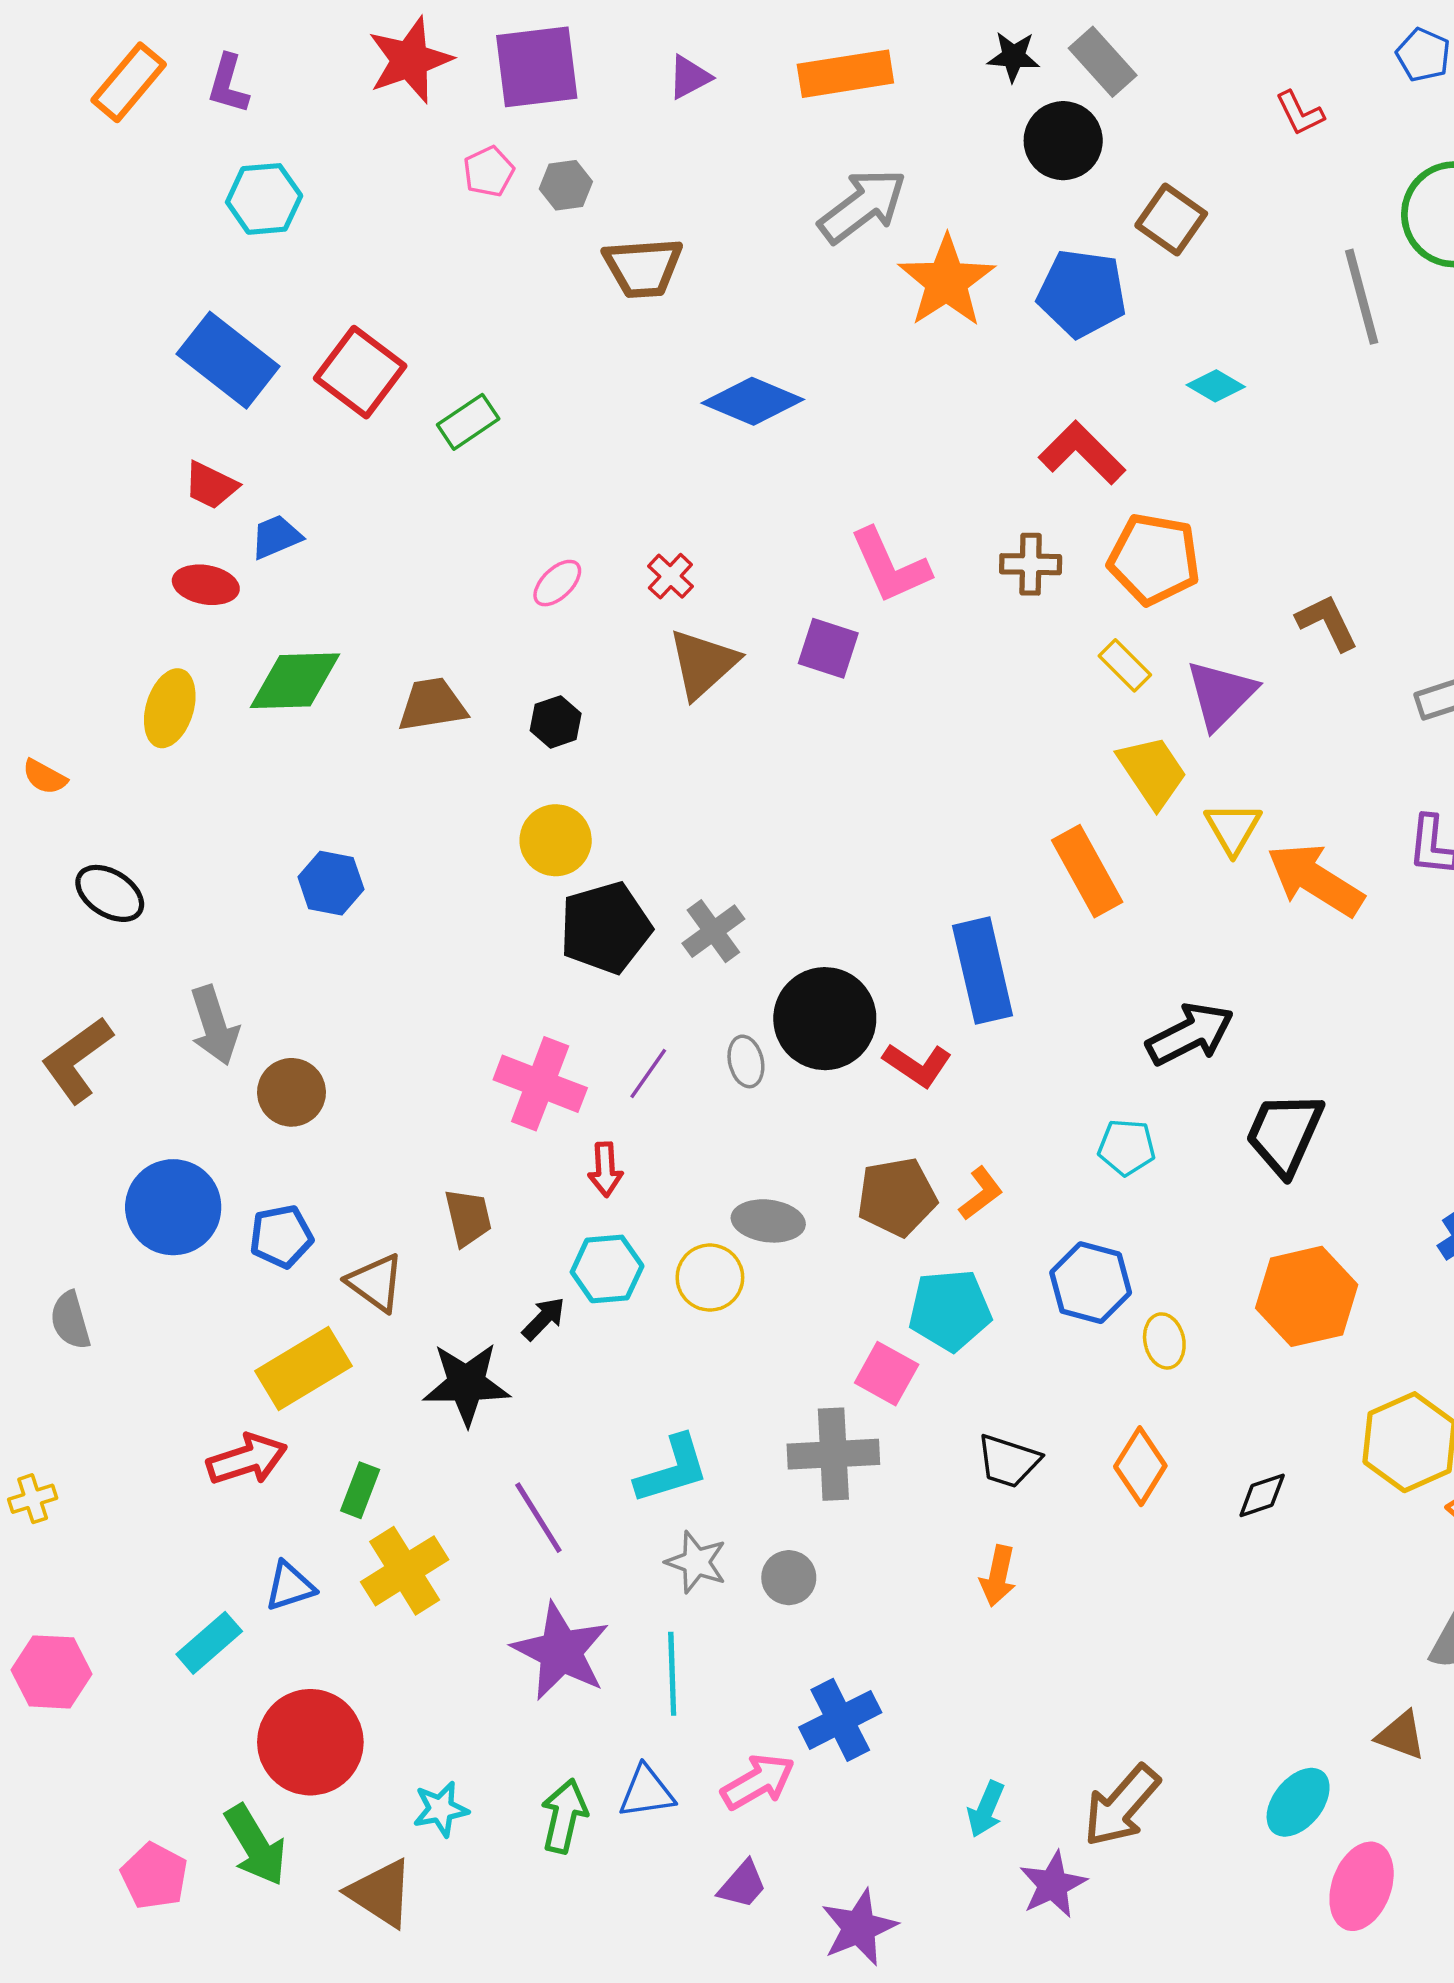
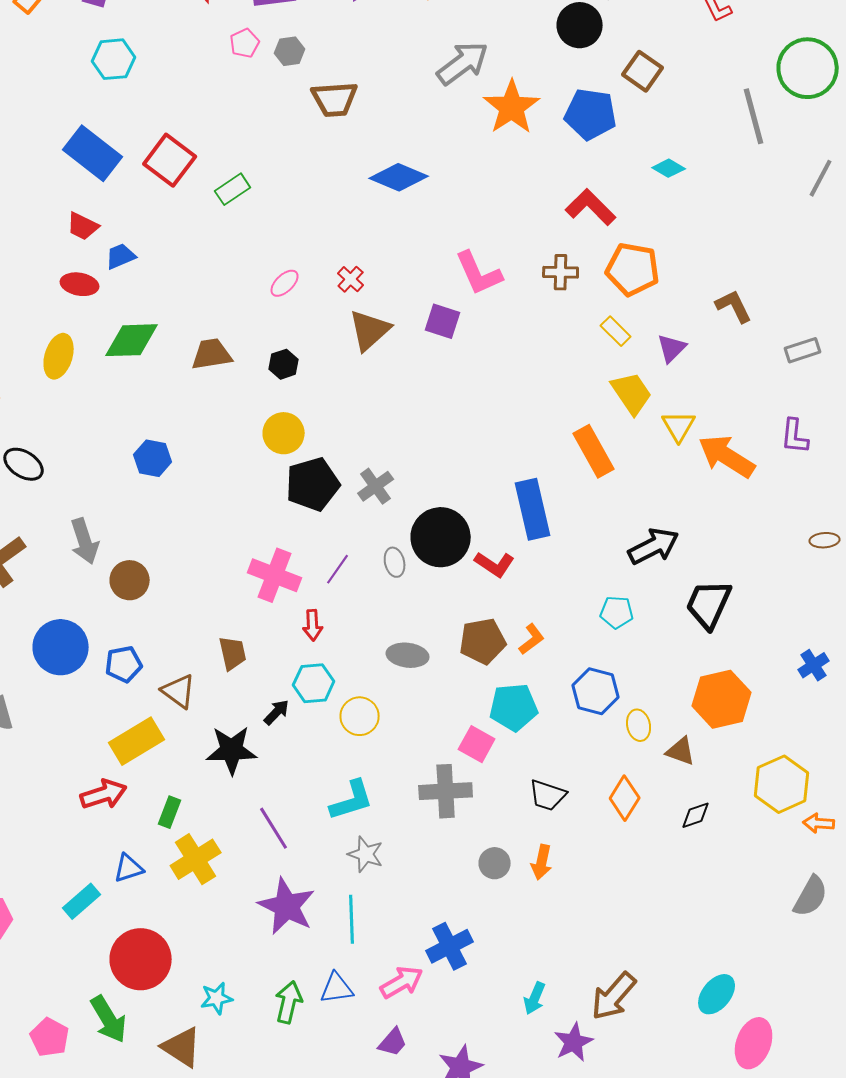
purple triangle: (1221, 694) -> (672, 348), size x0.7
yellow circle: (710, 1278) -> (360, 716), moved
gray circle: (789, 1578) -> (495, 863), moved
brown triangle: (1401, 1735) -> (681, 751), moved

